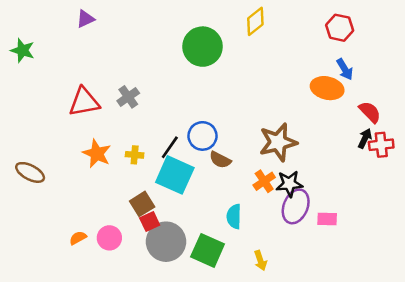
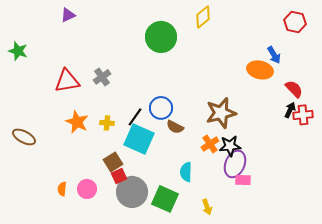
red hexagon: (340, 28) -> (295, 22), moved
green star: (23, 50) -> (18, 51), moved
pink rectangle: (327, 219) -> (243, 180), moved
orange semicircle: (78, 238) -> (62, 189), turned -56

